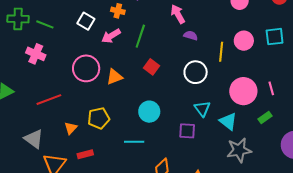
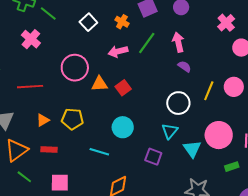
pink arrow: (111, 36) -> (118, 51), moved
green line: (140, 36) -> (147, 43), moved
red square: (151, 67) -> (123, 88), moved
cyan triangle: (202, 109) -> (170, 131), moved
cyan triangle: (228, 121) -> (192, 149), moved

